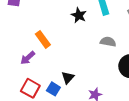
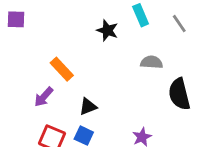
black triangle: (68, 77) -> (88, 107), moved, turned 32

